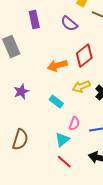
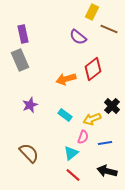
purple rectangle: (34, 20) -> (23, 34), moved
yellow arrow: (81, 87) -> (92, 119), moved
brown semicircle: (20, 140) -> (29, 153), turned -60

